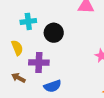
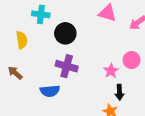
purple cross: (39, 62) -> (67, 66), moved

